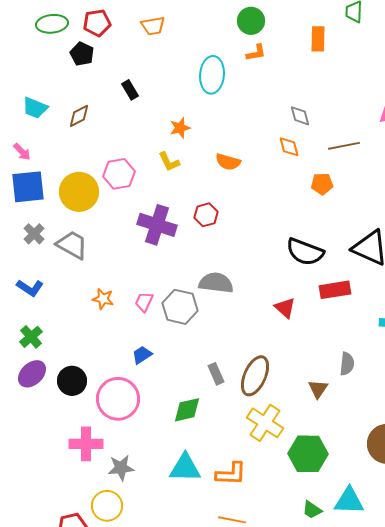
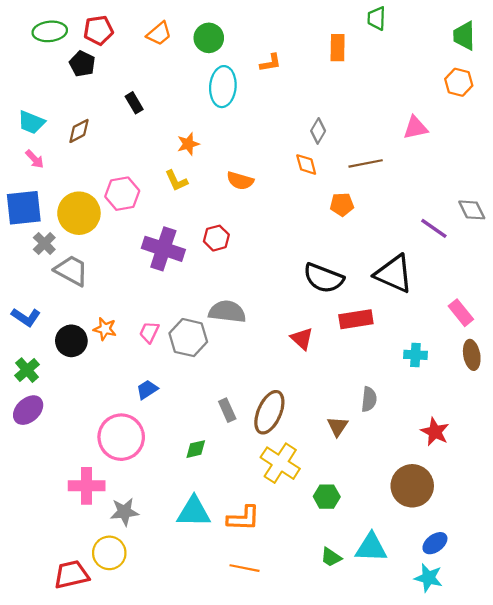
green circle: (251, 21) -> (209, 38), moved
orange trapezoid: (153, 26) -> (159, 34), turned -30
gray diamond: (300, 116) -> (318, 131), turned 45
pink arrow: (22, 152) -> (35, 159), moved
gray cross: (34, 234) -> (44, 243), moved
black circle: (72, 381) -> (71, 341), moved
green diamond: (187, 410) -> (196, 449), size x0.7
green hexagon: (308, 454) -> (327, 497), size x0.6

